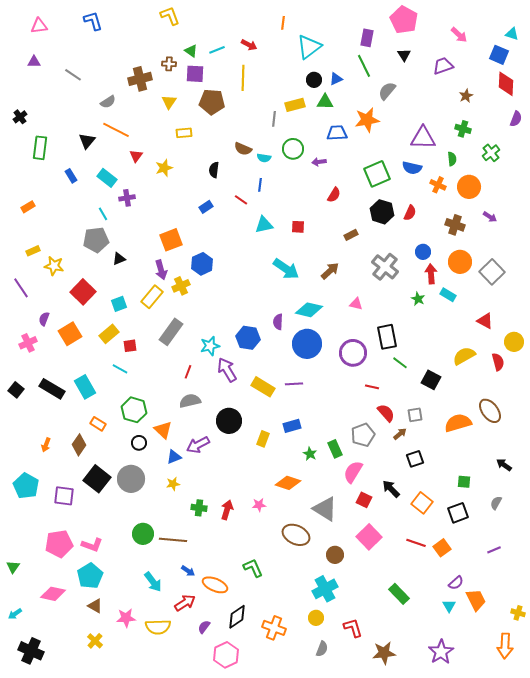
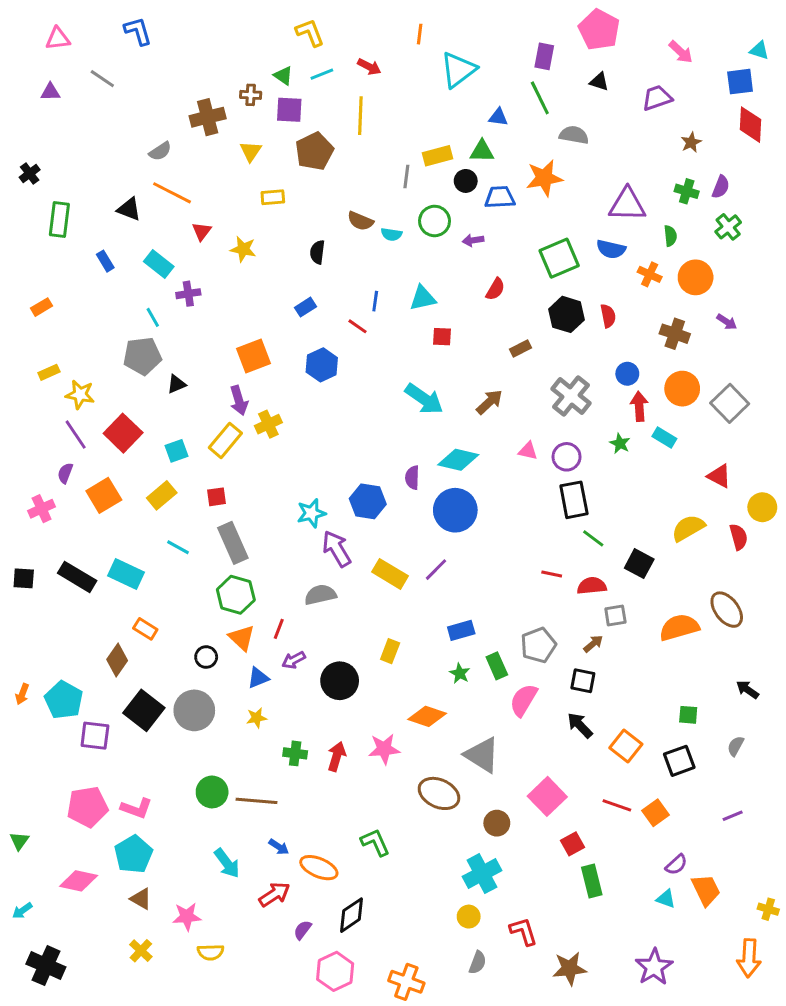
yellow L-shape: (170, 16) -> (310, 33), moved
black triangle: (404, 55) -> (599, 82), turned -40
blue square: (499, 55) -> (740, 82), turned -30
gray line: (73, 75) -> (102, 79), moved
blue triangle: (336, 79) -> (498, 117), turned 32
black circle: (314, 80) -> (466, 181), moved
gray semicircle: (387, 91) -> (574, 135), turned 60
brown pentagon: (212, 102) -> (314, 151), turned -30
purple semicircle: (516, 119) -> (721, 187), moved
black triangle: (87, 141) -> (129, 209), turned -48
yellow star: (164, 168) -> (243, 249), turned 30
blue line: (260, 185) -> (375, 301), moved
red line: (241, 200) -> (357, 326), moved
red semicircle: (410, 213) -> (608, 316), turned -35
cyan triangle: (264, 225) -> (423, 298), moved
blue hexagon: (202, 264) -> (322, 365), moved
purple line: (21, 288) -> (76, 435), moved
gray rectangle: (171, 332) -> (233, 543), moved, turned -60
red square: (130, 346) -> (217, 497), moved
purple circle: (353, 353) -> (567, 457), moved, size x0.7
red line: (188, 372) -> (279, 629), moved
purple line: (294, 384) -> (436, 570), turned -42
cyan rectangle: (85, 387) -> (126, 574), turned -35
black square: (16, 390) -> (24, 578), turned -35
gray semicircle: (190, 401) -> (320, 595), moved
green hexagon: (134, 410) -> (236, 595), moved
red semicircle: (386, 413) -> (592, 586), moved, turned -54
black circle: (229, 421) -> (340, 681), moved
blue rectangle: (292, 426) -> (461, 630), moved
orange arrow: (46, 445) -> (22, 694), moved
purple arrow: (198, 445) -> (294, 660), size x0.7
black square: (415, 459) -> (583, 681), moved, turned 30
cyan pentagon: (26, 486) -> (64, 700), moved
red square: (364, 500) -> (572, 844), moved, turned 35
pink star: (259, 505) -> (384, 749), size x1.5
green rectangle: (399, 594) -> (592, 881), turned 30
cyan triangle: (449, 606) -> (666, 899), turned -40
yellow semicircle: (158, 627) -> (211, 952), moved, size x0.7
orange cross: (274, 628) -> (406, 982), moved

